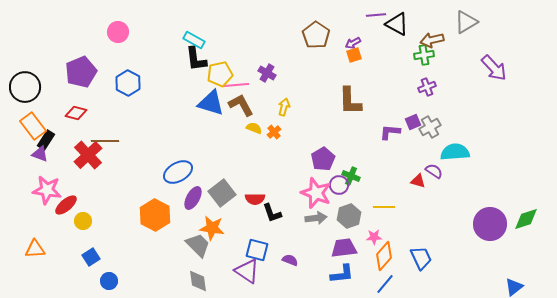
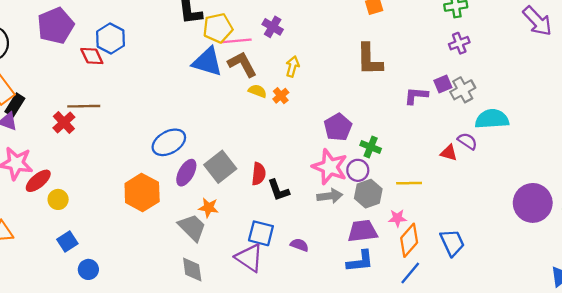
red diamond: (76, 113) -> (92, 56), moved, turned 50
red cross: (88, 155) -> (64, 122), size x0.7
purple circle: (339, 185) -> (358, 170), moved
red semicircle: (255, 199) -> (259, 174), turned -84
orange star: (212, 228) -> (208, 208), size x0.7

